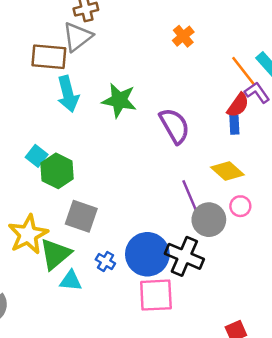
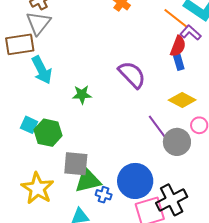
green star: (119, 100) -> (82, 95), moved, size x0.7
green triangle: (55, 254) -> (88, 180), moved, turned 40
black cross: (184, 256) -> (172, 200), moved, turned -36

